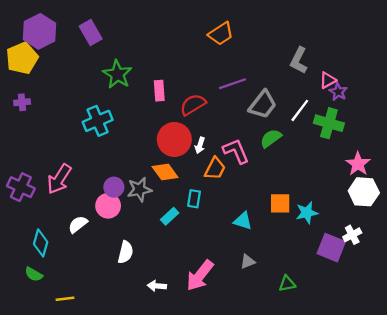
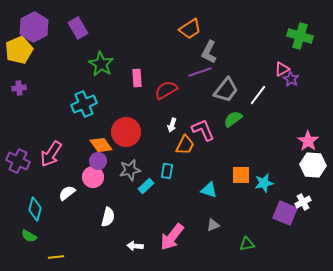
gray L-shape: (299, 60) -> (209, 52), moved
green cross: (329, 123) -> (300, 36), moved
red circle: (174, 139) -> (126, 132), moved
orange diamond: (165, 172) -> (101, 145), moved
gray star: (139, 189) -> (130, 170), moved

